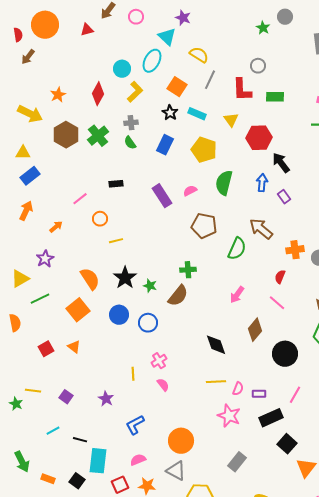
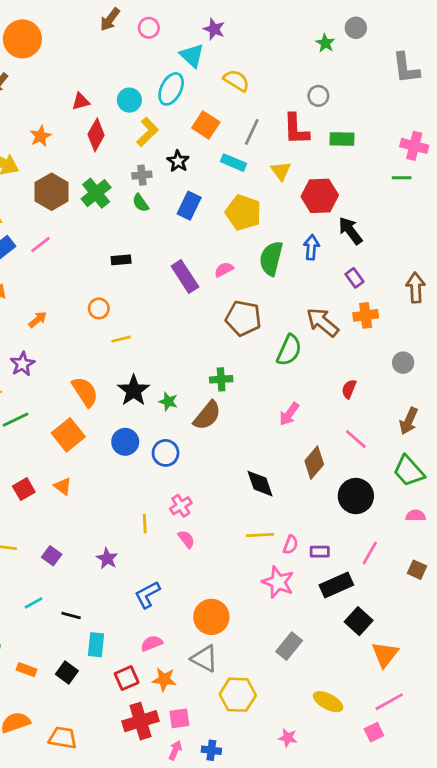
red triangle: (87, 30) -> (81, 101), moved
gray line: (210, 80) -> (252, 132), moved
black star: (170, 113) -> (178, 161), moved
blue arrow: (262, 183) -> (311, 247), moved
pink line: (80, 199) -> (40, 245), moved
orange cross: (295, 250) -> (366, 315), moved
pink line: (277, 303) -> (356, 439), moved
cyan rectangle: (98, 461) -> (96, 645), size x0.7

